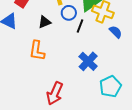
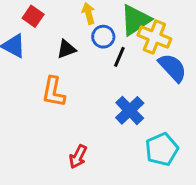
blue semicircle: (116, 32) -> (173, 68), size x1.5
red arrow: (55, 93) -> (78, 157), size x0.7

